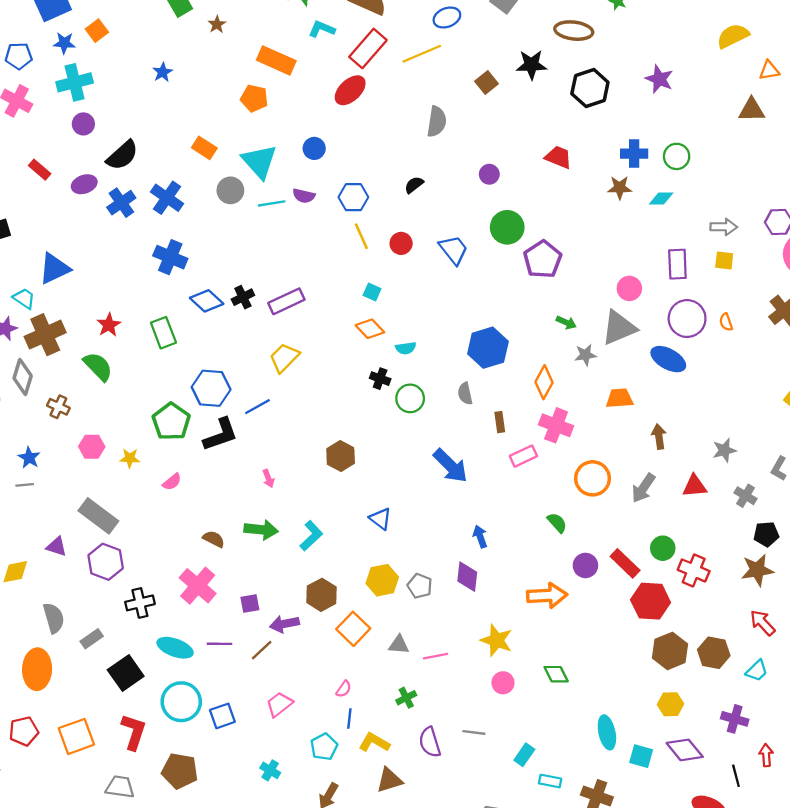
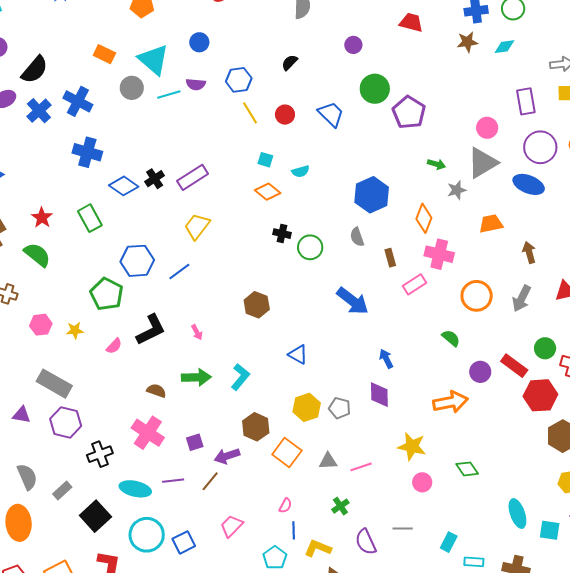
cyan semicircle: (406, 348) -> (300, 171), moved
black L-shape: (221, 435) -> (151, 330), moved

